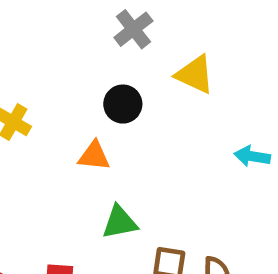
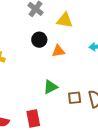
orange triangle: (94, 156) -> (58, 51), moved

